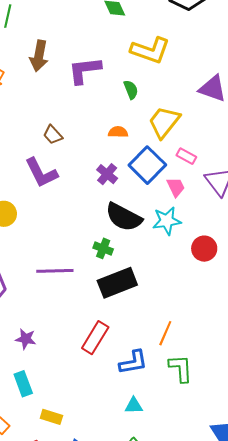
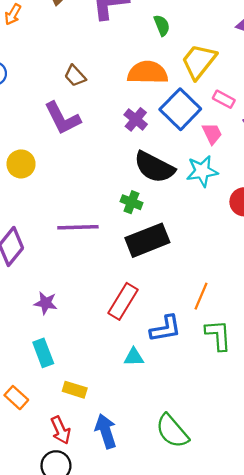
orange semicircle: (118, 132) -> (148, 73), size x1.8
cyan triangle: (134, 406) -> (134, 357), moved

